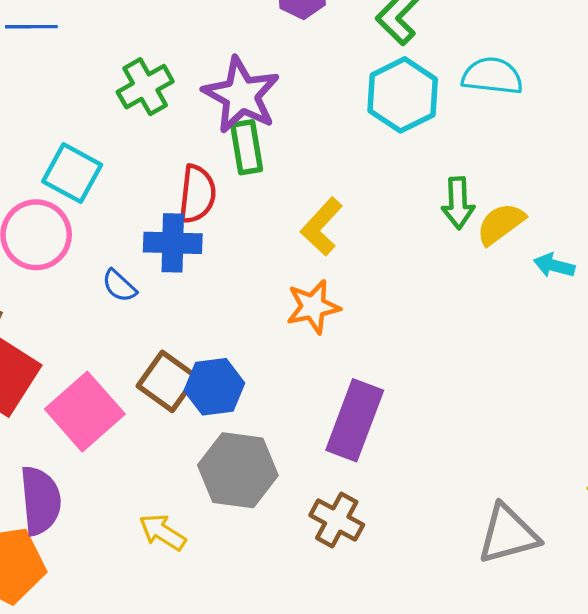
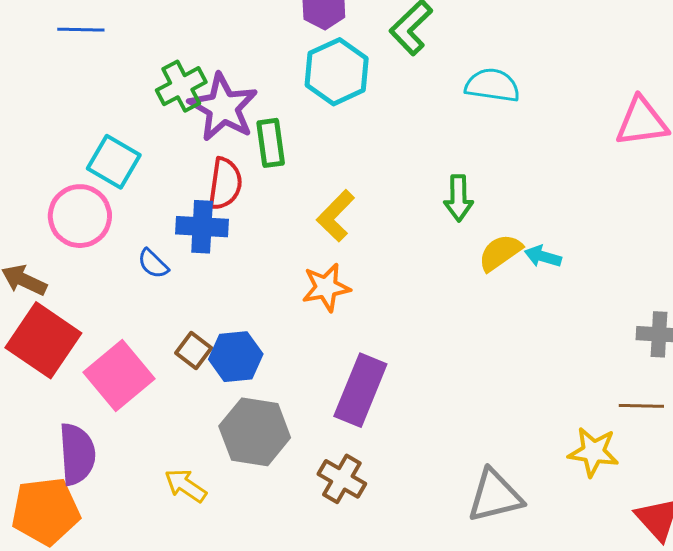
purple star: (241, 95) -> (223, 107), moved
cyan hexagon: (403, 95) -> (337, 72), moved
yellow semicircle: (501, 224) -> (500, 253), moved
brown square: (167, 381) -> (194, 351), size x0.7

